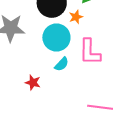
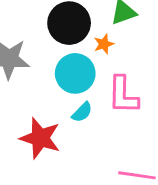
red star: (33, 82) -> (40, 138), size x1.8

